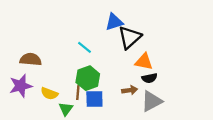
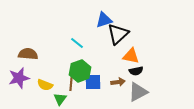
blue square: (94, 99) -> (93, 82), moved

